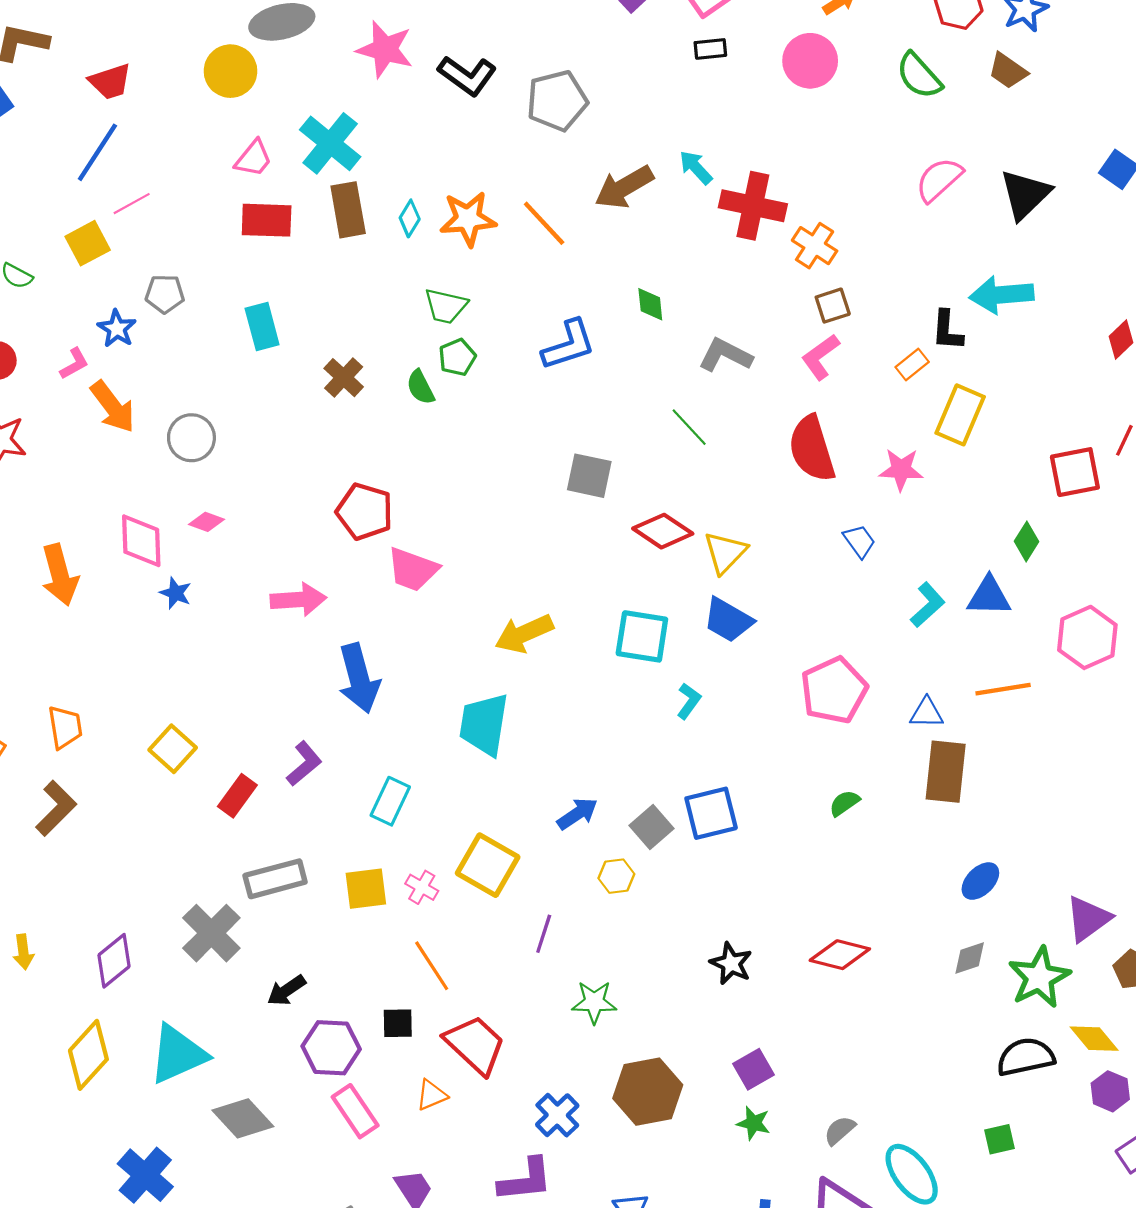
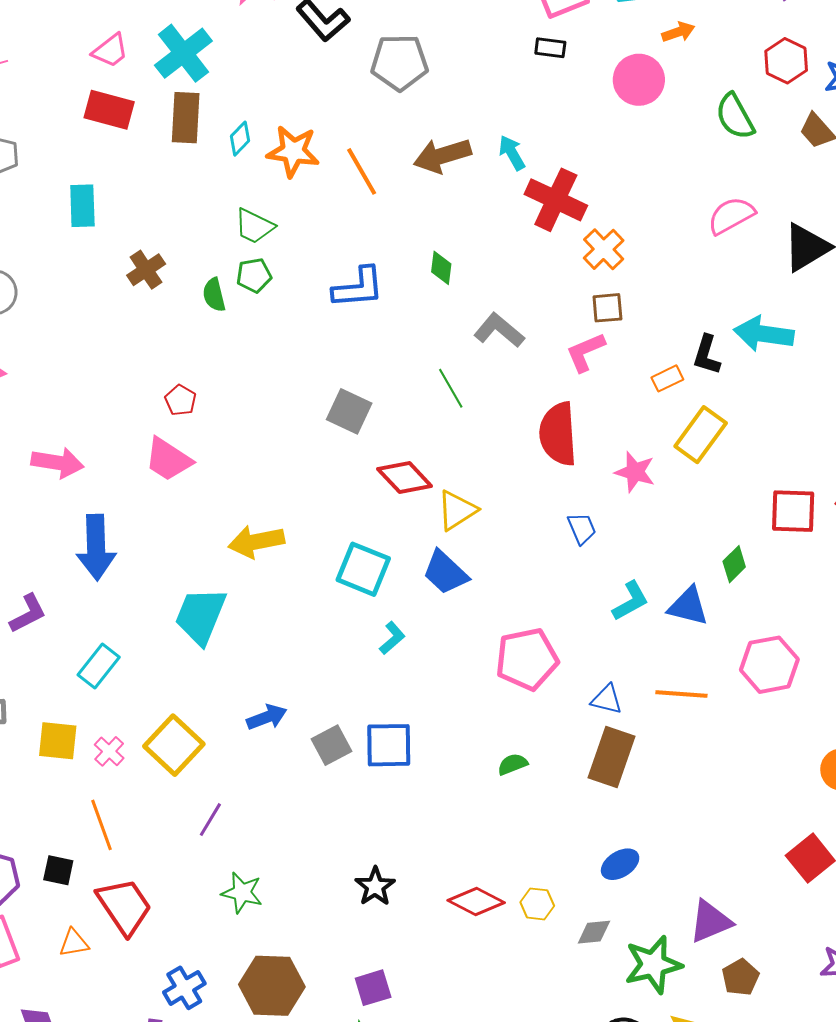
red pentagon: (365, 512) -> (181, 400), moved, size x0.6
yellow hexagon: (616, 876) -> (537, 904), moved

